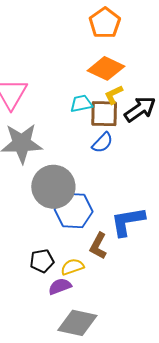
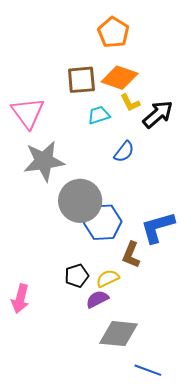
yellow L-shape: (114, 95) -> (130, 103), turned -85
brown square: (104, 114) -> (81, 80), moved

